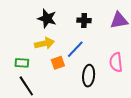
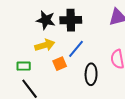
black cross: (84, 20) -> (71, 20), moved, size x1.5

